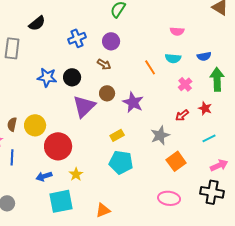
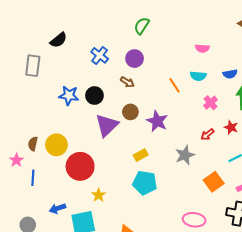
blue cross: (77, 38) -> (100, 55), turned -30
orange square: (176, 161) -> (214, 182), moved
blue arrow: (44, 176) -> (58, 208), moved

